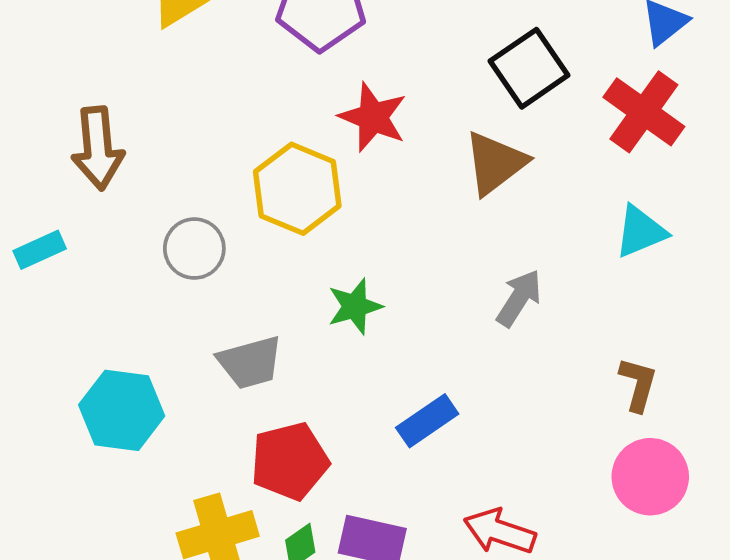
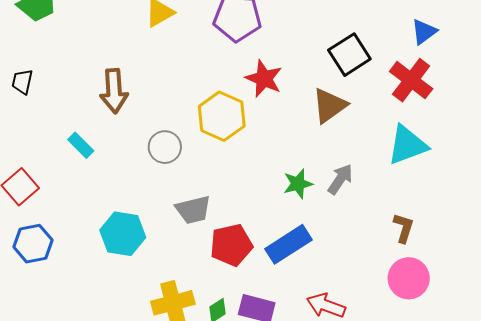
cyan triangle: (641, 232) -> (407, 145), size x1.4
cyan rectangle: (40, 250) -> (81, 145), turned 68
green star: (355, 306) -> (298, 184), moved
blue rectangle: (427, 421) -> (288, 244), size x1.4
red pentagon: (290, 461) -> (231, 245), moved

